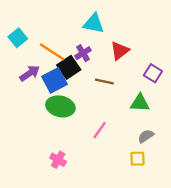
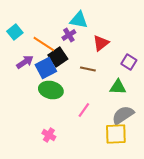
purple cross: (83, 53) -> (69, 35), moved
gray semicircle: (146, 136) -> (123, 115), size x1.6
yellow square: (138, 159) -> (116, 134), size x1.6

